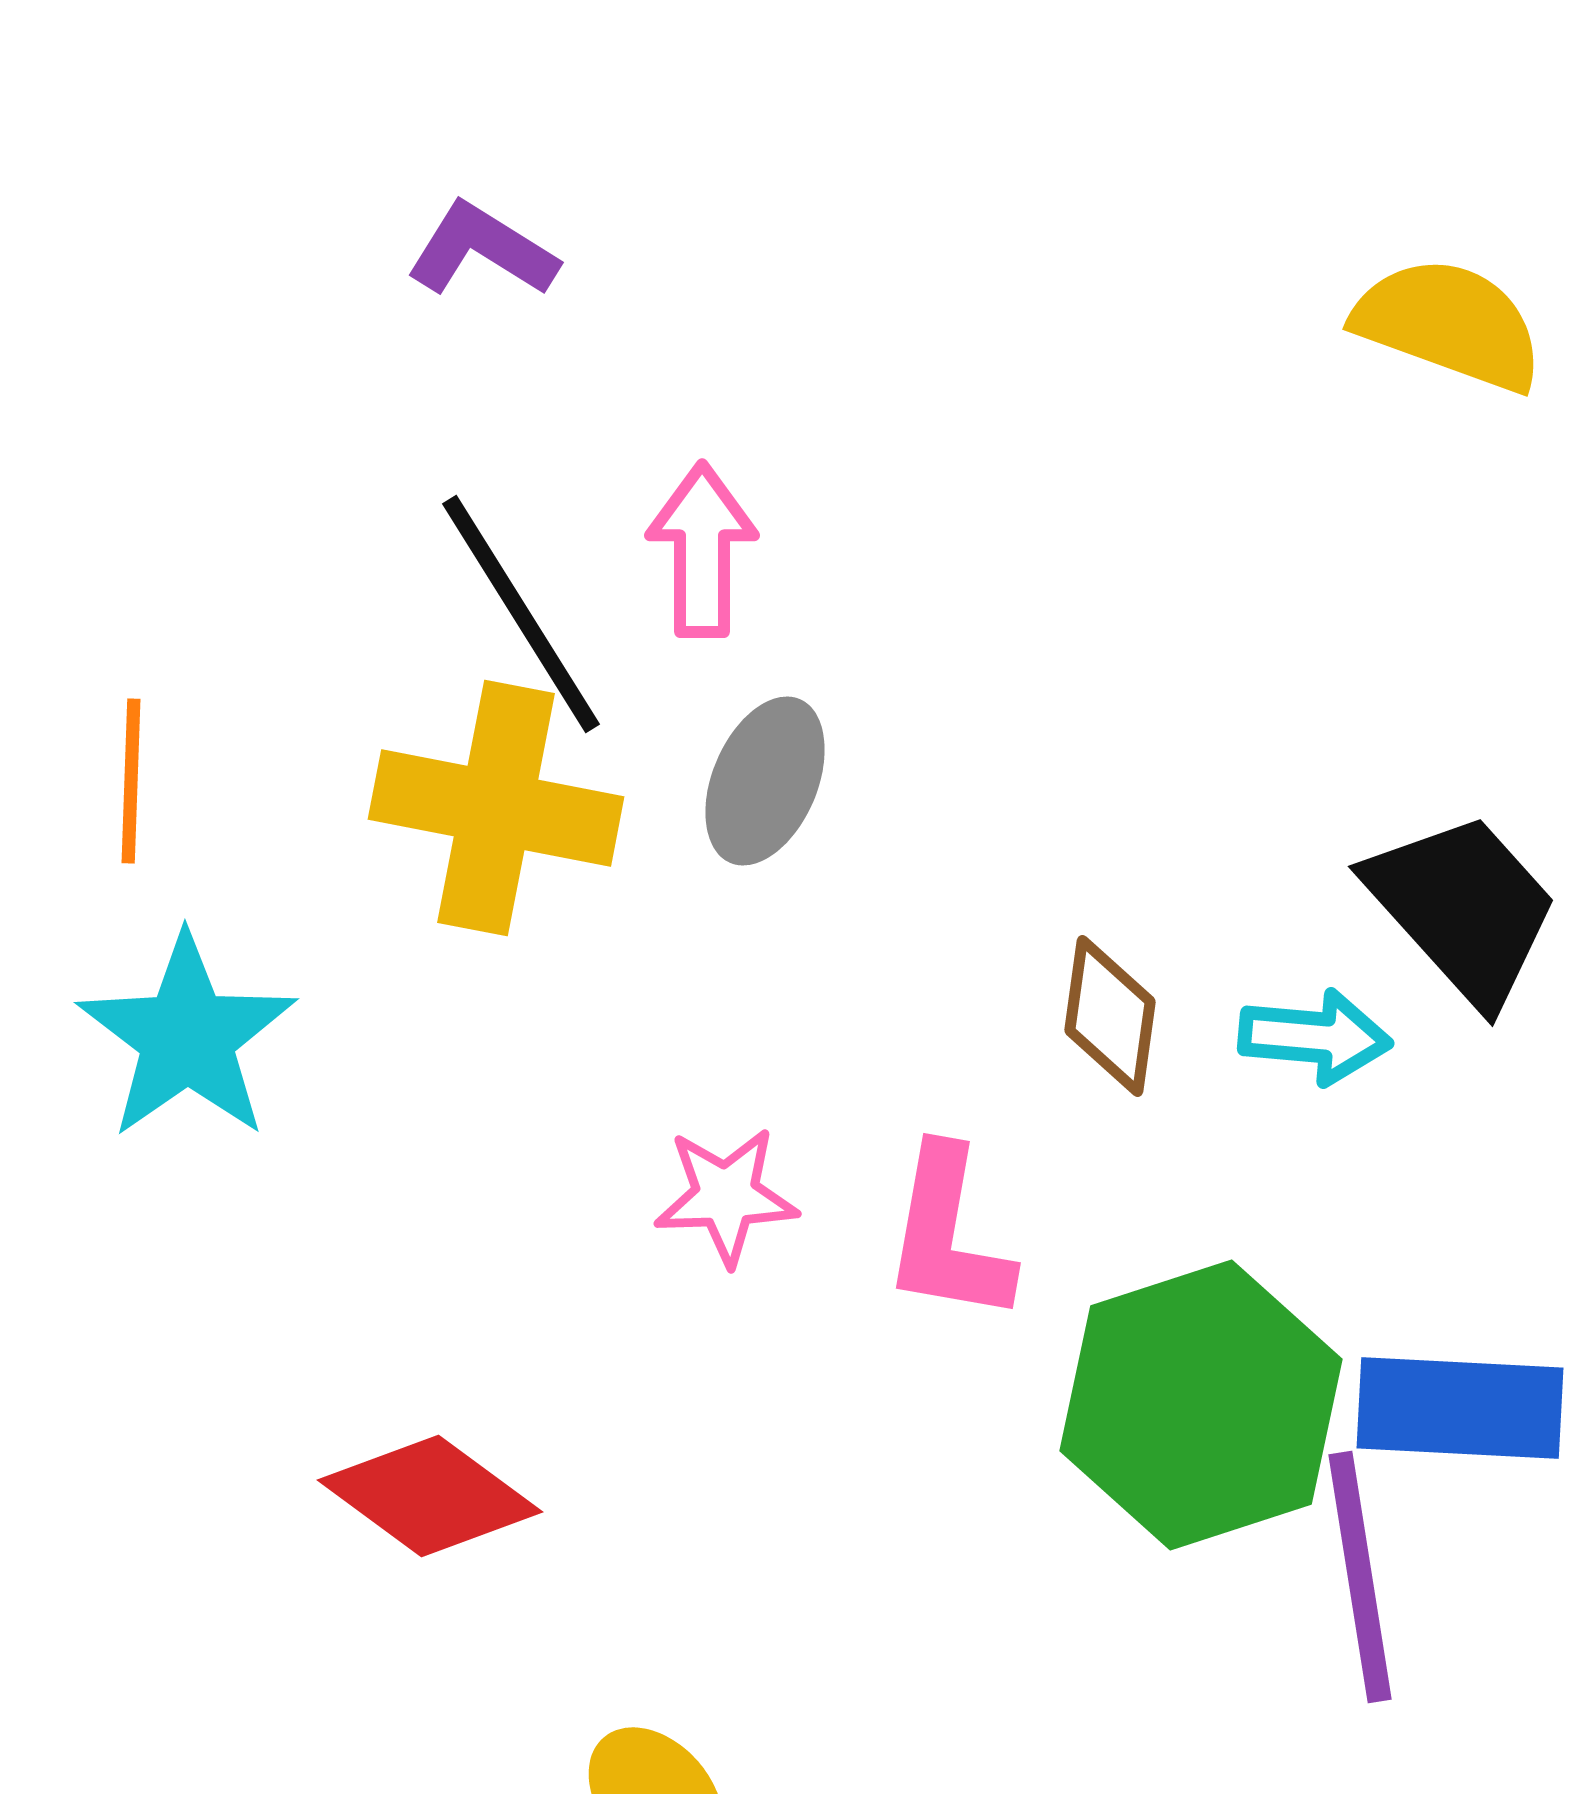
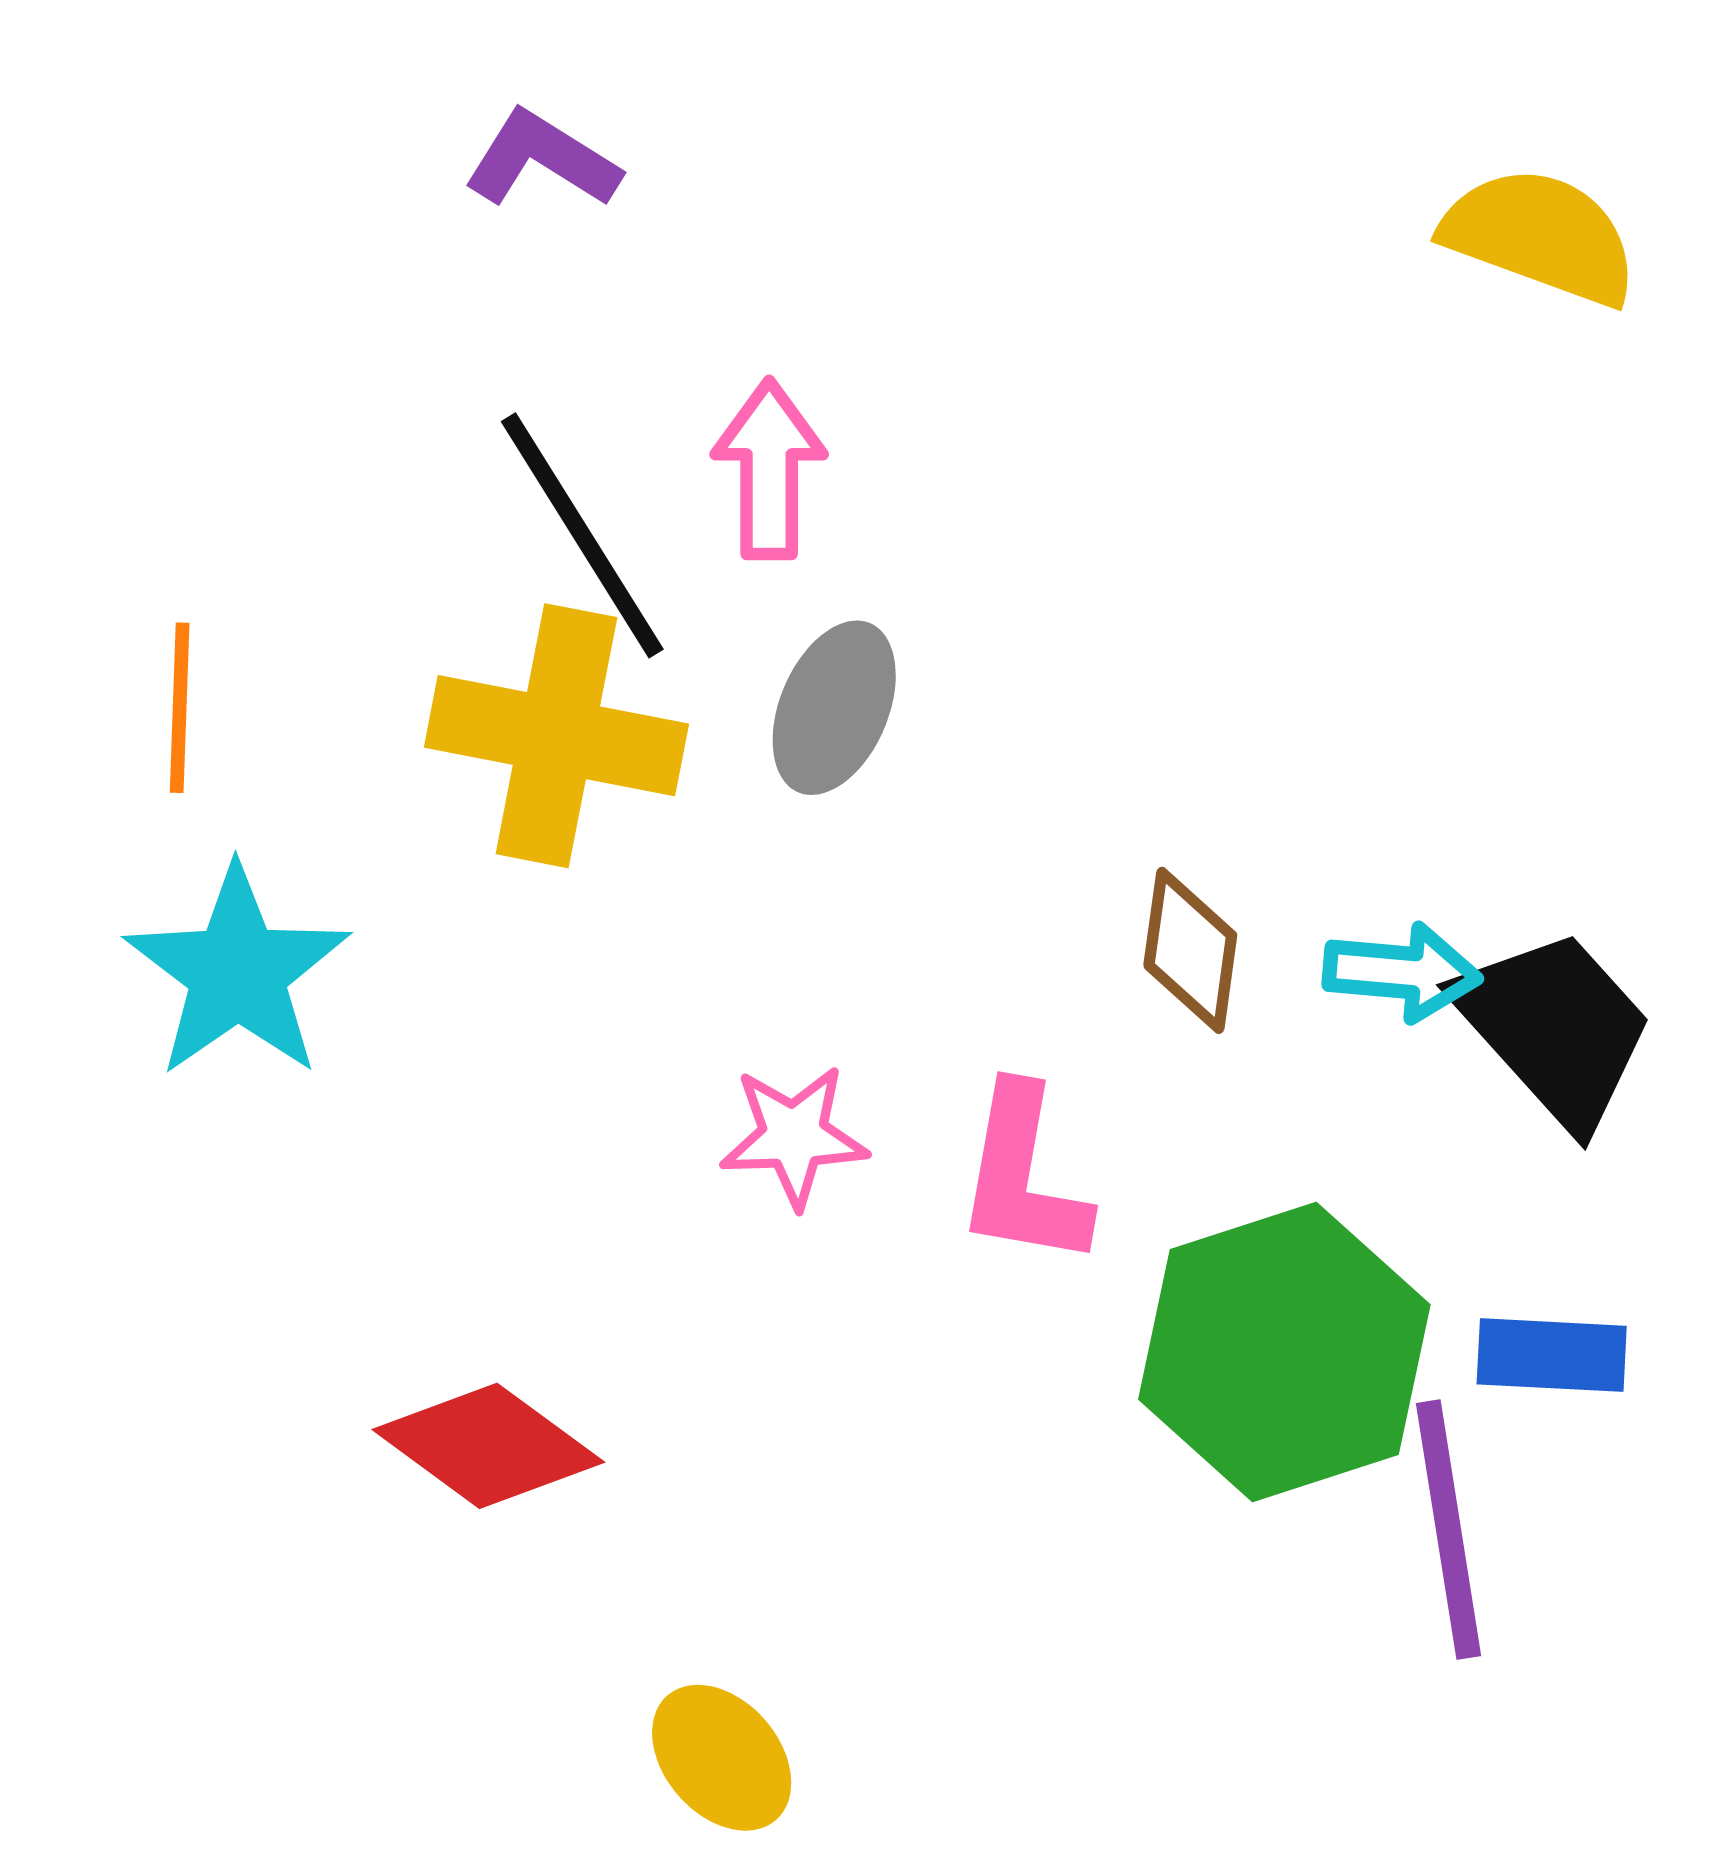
black trapezoid: (1463, 908) -> (1555, 1028), moved
blue rectangle: (1460, 1408) -> (1552, 1355), size x0.7

